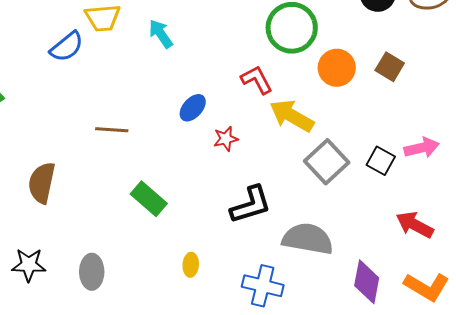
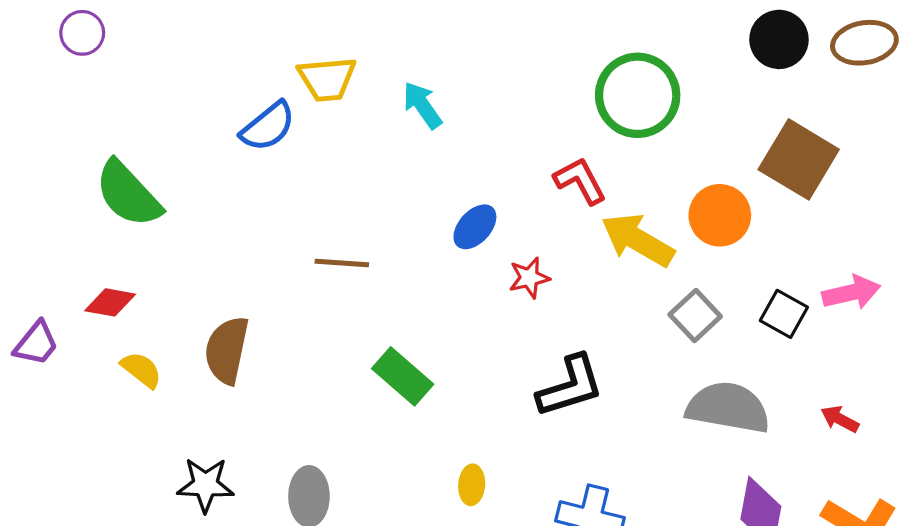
brown square: (390, 67) -> (799, 159), size x1.6
orange circle: (337, 68) -> (720, 215), moved
gray square: (327, 162) -> (695, 316), size x0.7
red arrow: (415, 225) -> (840, 419), size x0.6
gray semicircle: (308, 239) -> (728, 408), moved

